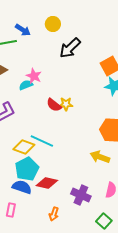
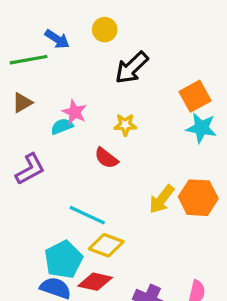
yellow star: (66, 104) -> (125, 125), moved
yellow diamond: (24, 147) -> (106, 245), moved
yellow arrow: (100, 157) -> (162, 199), moved, turned -72

